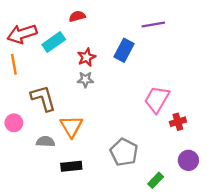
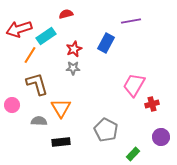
orange line: (14, 64) -> (30, 55), moved, turned 42

